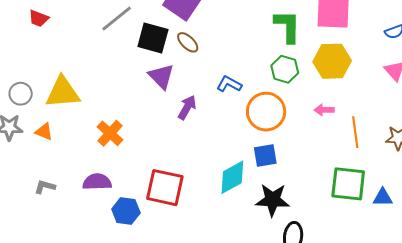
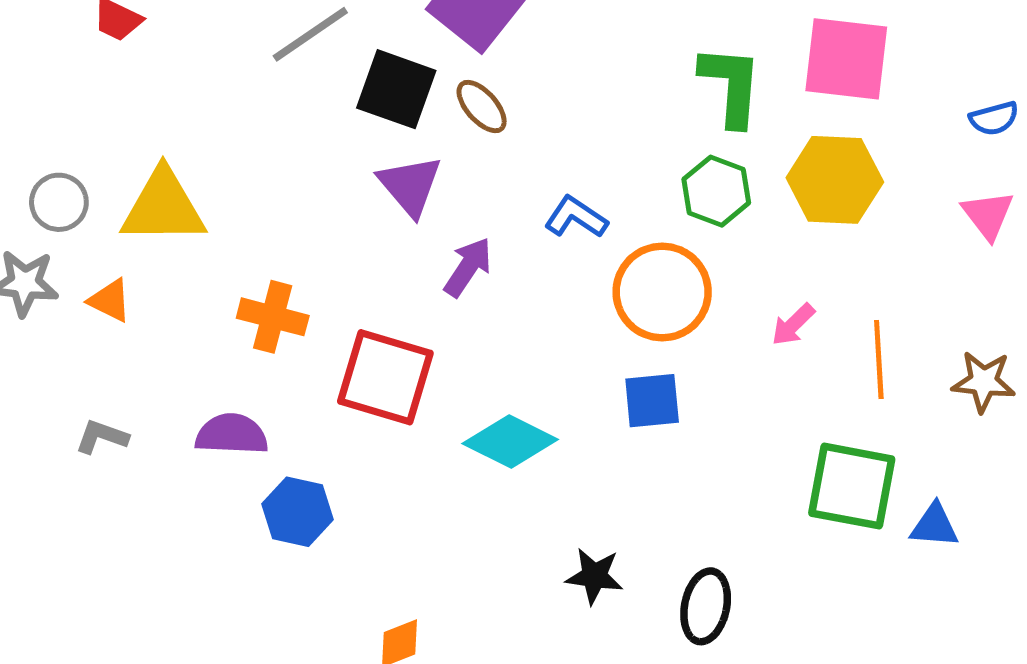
pink arrow: (324, 110) -> (793, 325), moved, turned -48
orange cross: (110, 133) -> (273, 317), turned -32
cyan diamond: (232, 177) -> (510, 442), moved, turned 51
red square: (165, 188) -> (385, 377), moved
black star: (272, 200) -> (594, 576), moved, size x0.7

